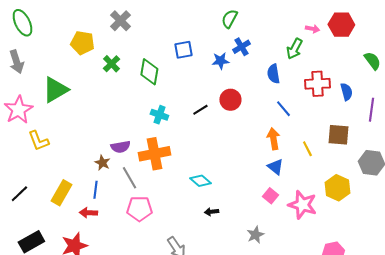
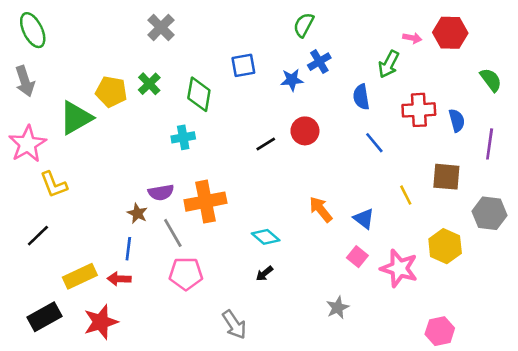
yellow pentagon: (82, 43) -> (111, 92), moved
cyan cross: (159, 115) -> (183, 137), moved, turned -30
orange arrow: (273, 139) -> (321, 209), moved, turned -30
yellow rectangle: (61, 193) -> (80, 276), moved, turned 35
black line: (19, 194) -> (38, 236), moved
black arrow: (211, 212) -> (264, 274), moved, turned -32

